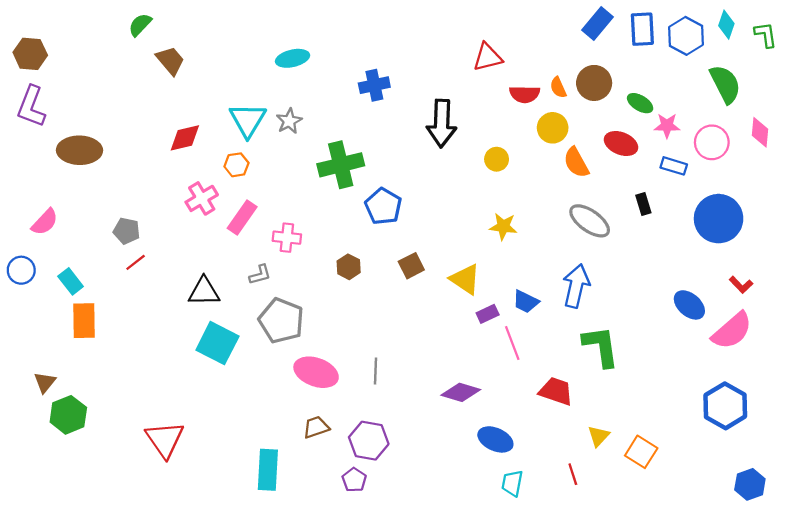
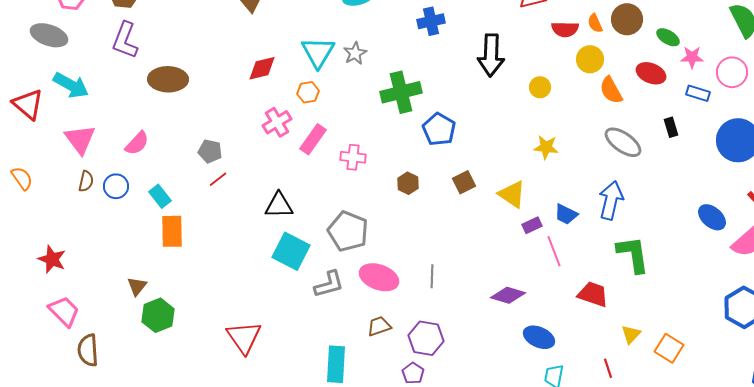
gray L-shape: (260, 275) -> (329, 284), moved, size x1.5

